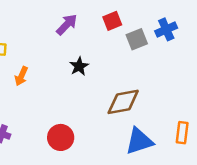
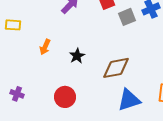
black star: (79, 66) -> (77, 56), moved
orange arrow: (21, 76) -> (45, 47), moved

